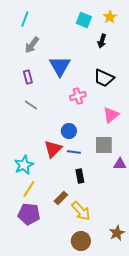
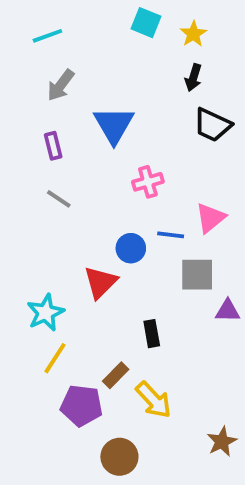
yellow star: (110, 17) -> (193, 34), moved
cyan line: (25, 19) -> (47, 36), turned 49
cyan square: (84, 20) -> (146, 23), moved
black trapezoid: (104, 78) -> (212, 125), moved
blue line: (74, 152) -> (171, 235), moved
purple pentagon: (29, 214) -> (82, 406), moved
brown circle: (81, 241) -> (119, 457), moved

